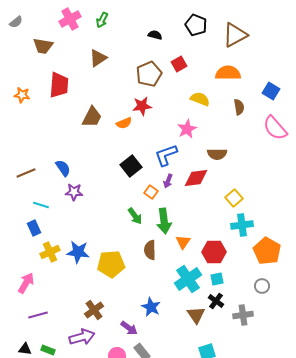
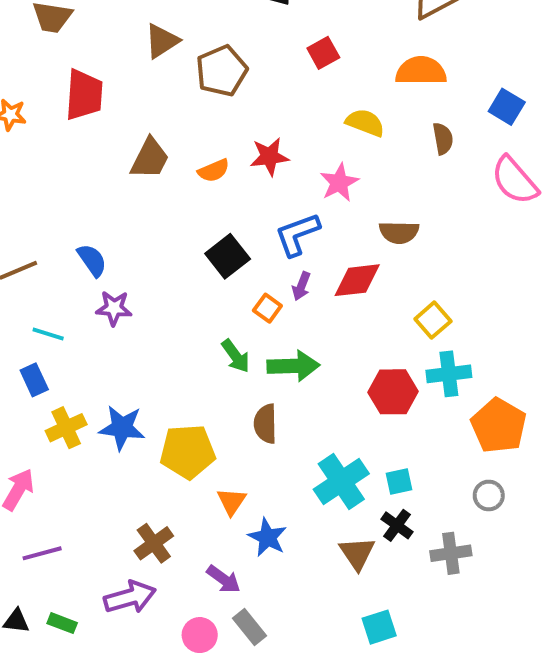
brown pentagon: (149, 74) -> (222, 71), moved
red star: (142, 106) -> (269, 157), moved
green arrow: (164, 221) -> (293, 366), turned -85
orange triangle: (183, 242) -> (232, 501), moved
red hexagon: (214, 252) -> (393, 392), moved

